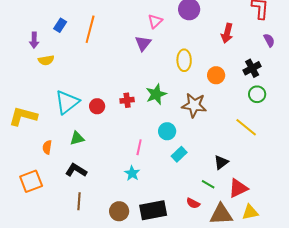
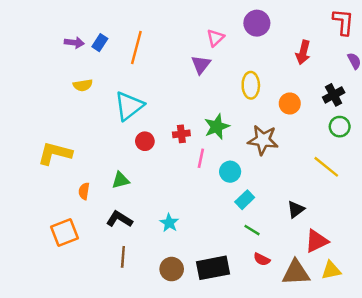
purple arrow: (34, 40) -> (74, 43), moved, turned -84
cyan triangle: (67, 102) -> (129, 106), moved
pink line: (139, 147) -> (201, 158), moved
cyan star: (132, 173) -> (169, 223), moved
green line: (208, 184) -> (252, 230), moved

